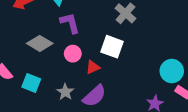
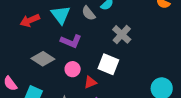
purple L-shape: (70, 23) -> (71, 41), turned 125

